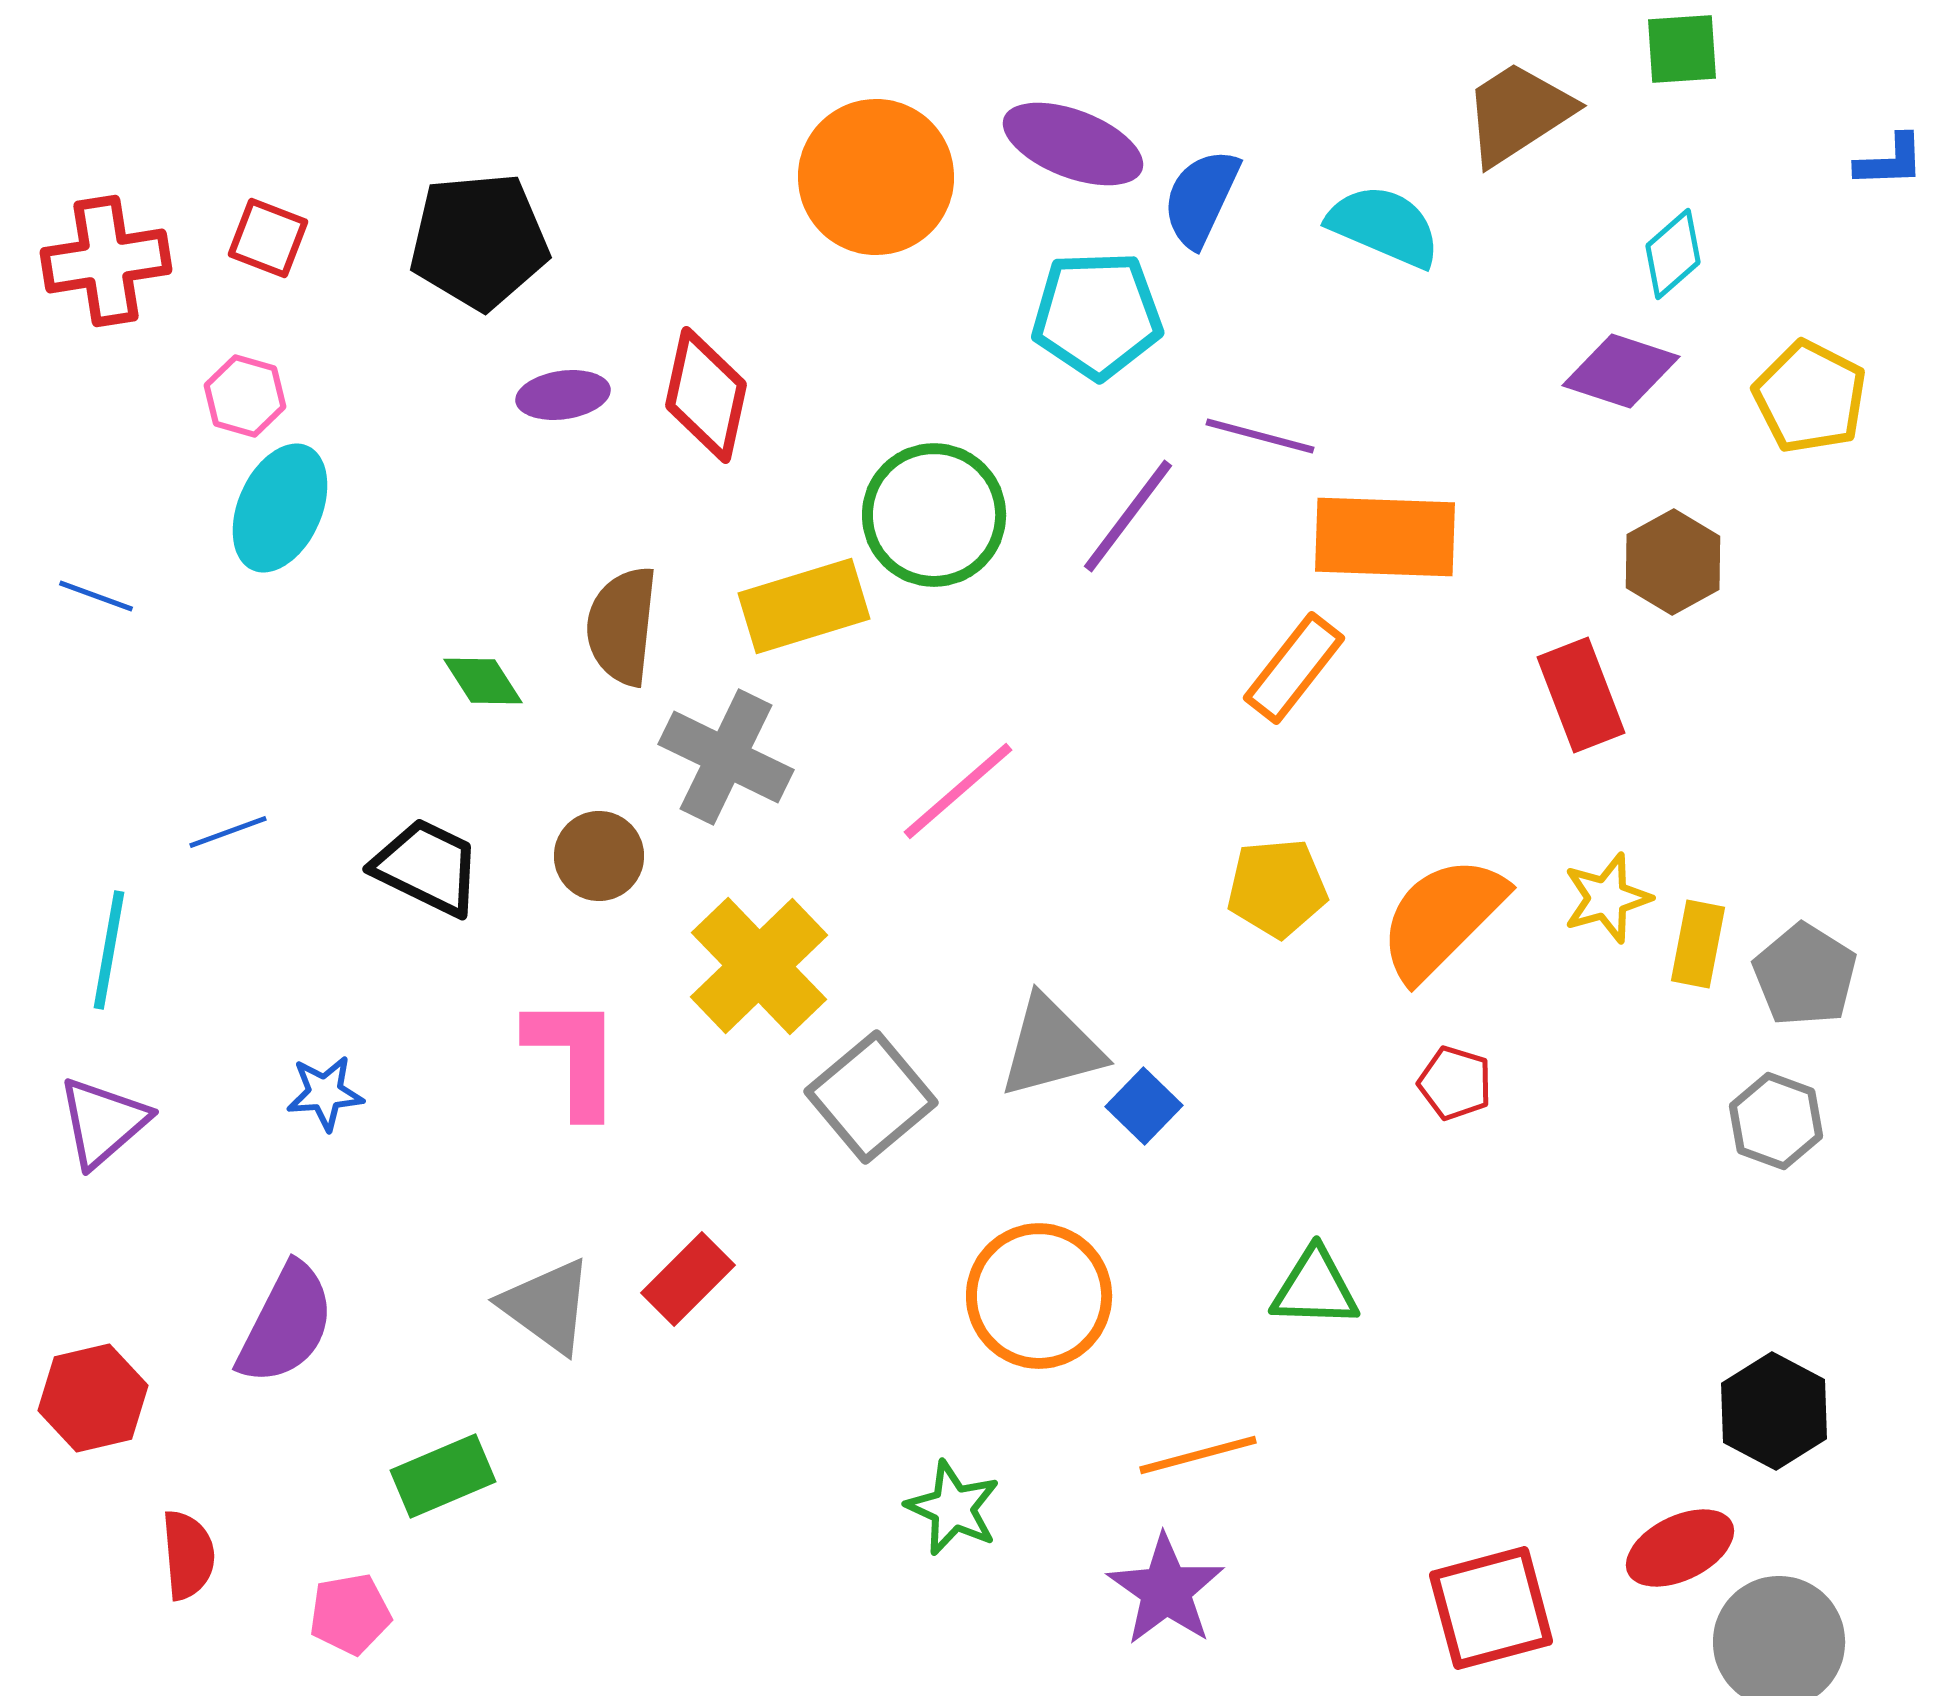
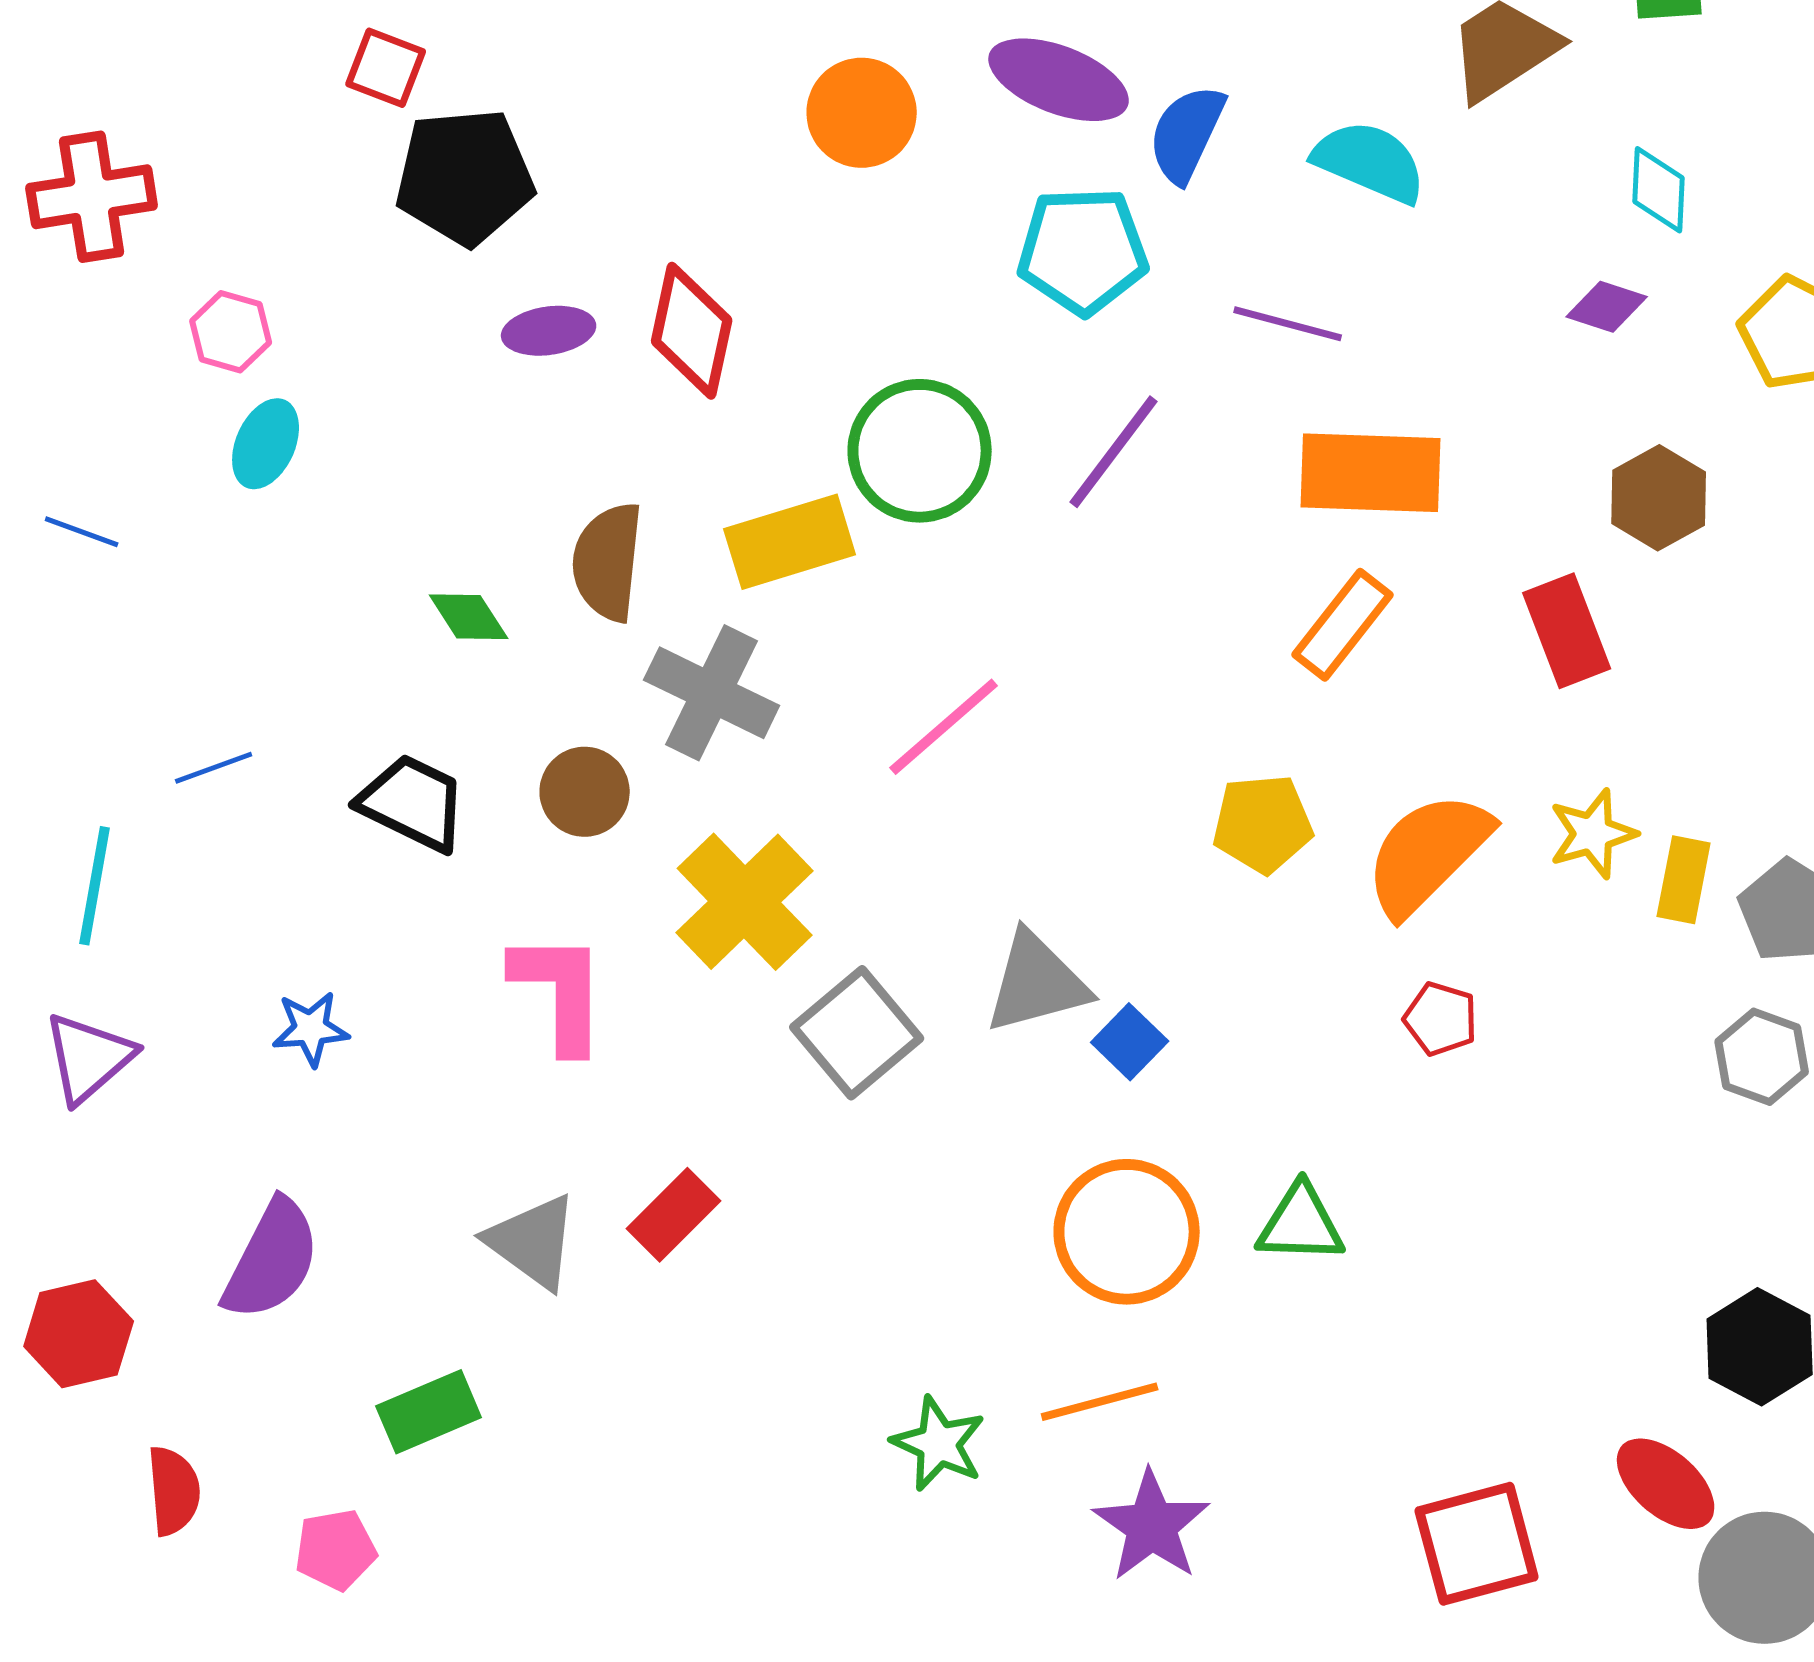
orange circle: (876, 177) -> (862, 113), size x0.7
red square: (268, 238) -> (386, 68), moved
cyan diamond: (1673, 254) -> (1659, 190), turned -46
purple diamond: (1621, 371) -> (1607, 307), size x0.7
purple line: (1260, 436) -> (1288, 324), moved
cyan ellipse: (280, 508) -> (266, 444), size x0.7
orange rectangle: (1294, 668) -> (1343, 625), moved
orange circle: (1039, 1296) -> (1127, 1232), moved
orange line: (1198, 1455) -> (1100, 1402), moved
red ellipse: (1680, 1548) -> (1666, 1484), turned 67

